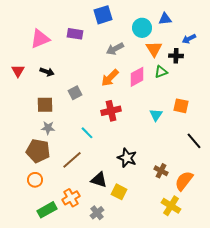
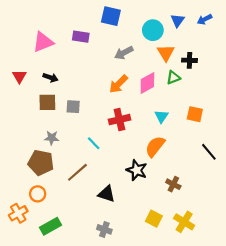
blue square: (103, 15) -> (111, 16), turned 30
blue triangle: (165, 19) -> (178, 20), turned -48
blue arrow: (189, 39) -> (205, 19), moved
gray square: (75, 93) -> (73, 107), moved, turned 32
brown square: (45, 105) -> (47, 102), moved
cyan triangle: (156, 115) -> (161, 116), moved
orange semicircle: (184, 181) -> (155, 146), moved
yellow square: (119, 192) -> (154, 219), moved
orange cross: (71, 198) -> (18, 213), moved
gray cross: (97, 213) -> (104, 229), turned -32

